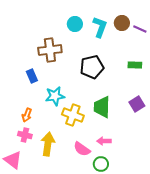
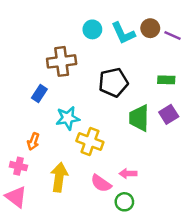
cyan L-shape: (100, 27) -> (123, 33), turned 135
blue rectangle: (32, 76) -> (39, 93), turned 56
purple square: (137, 104) -> (169, 114), moved
green trapezoid: (102, 107) -> (139, 118), moved
pink cross: (25, 135) -> (18, 166), moved

